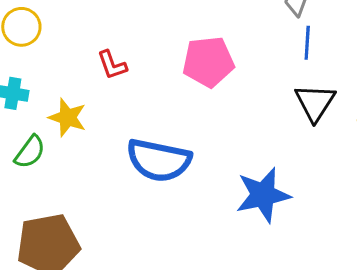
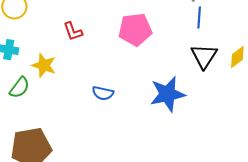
blue semicircle: (159, 160) -> (103, 93), size x0.5
blue star: (263, 195) -> (167, 94), moved

